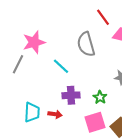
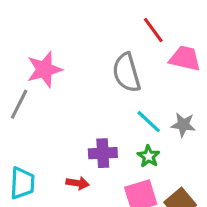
cyan line: (61, 66) -> (149, 122), moved
cyan trapezoid: (32, 112) -> (22, 183), moved

